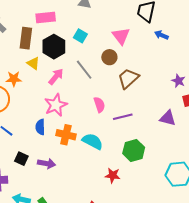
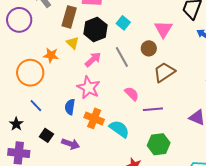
pink star: (56, 105) -> (89, 88), turned -30
pink semicircle: (99, 105) -> (132, 94), turned -35

